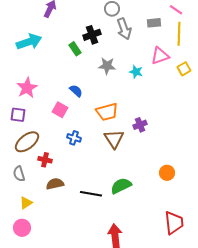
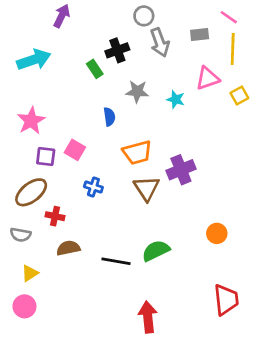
blue semicircle: (76, 91) -> (109, 117), moved, turned 40
purple square: (18, 115) -> (46, 156), moved
purple cross: (140, 125) -> (181, 170), size x1.5
gray semicircle: (19, 174) -> (21, 235), turned -63

